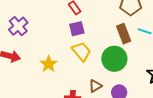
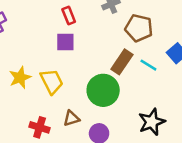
brown rectangle: (124, 34) -> (122, 62), turned 42
yellow trapezoid: (81, 51) -> (52, 81), moved

